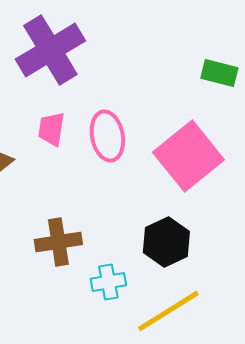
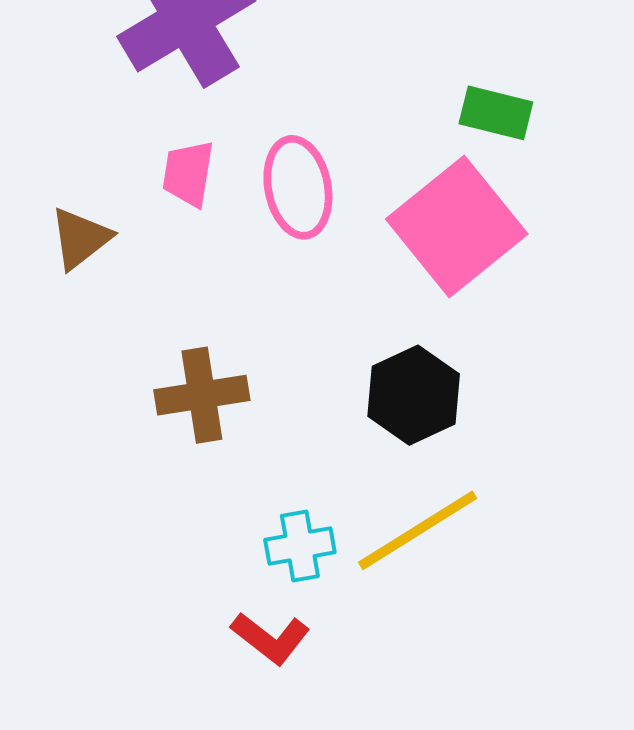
green rectangle: (219, 73) -> (496, 113), moved
cyan cross: (108, 282) -> (300, 546), moved

